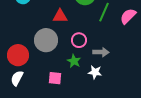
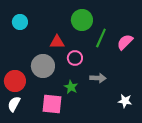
pink circle: (79, 40) -> (75, 58), moved
white star: (95, 72) -> (125, 101), moved
pink square: (55, 78) -> (52, 104), size x1.5

